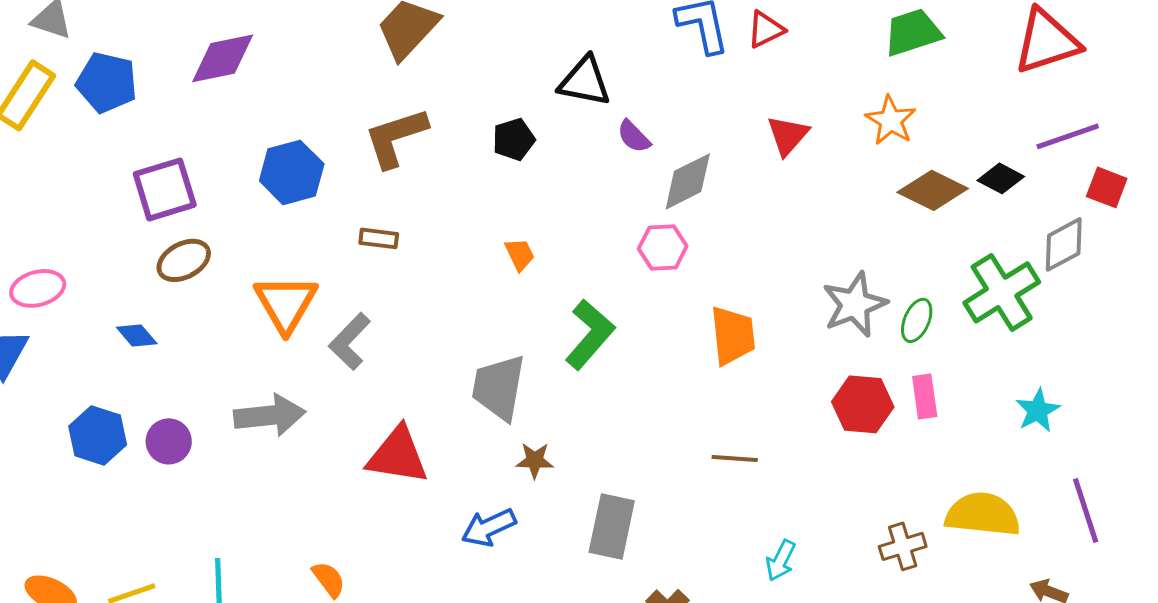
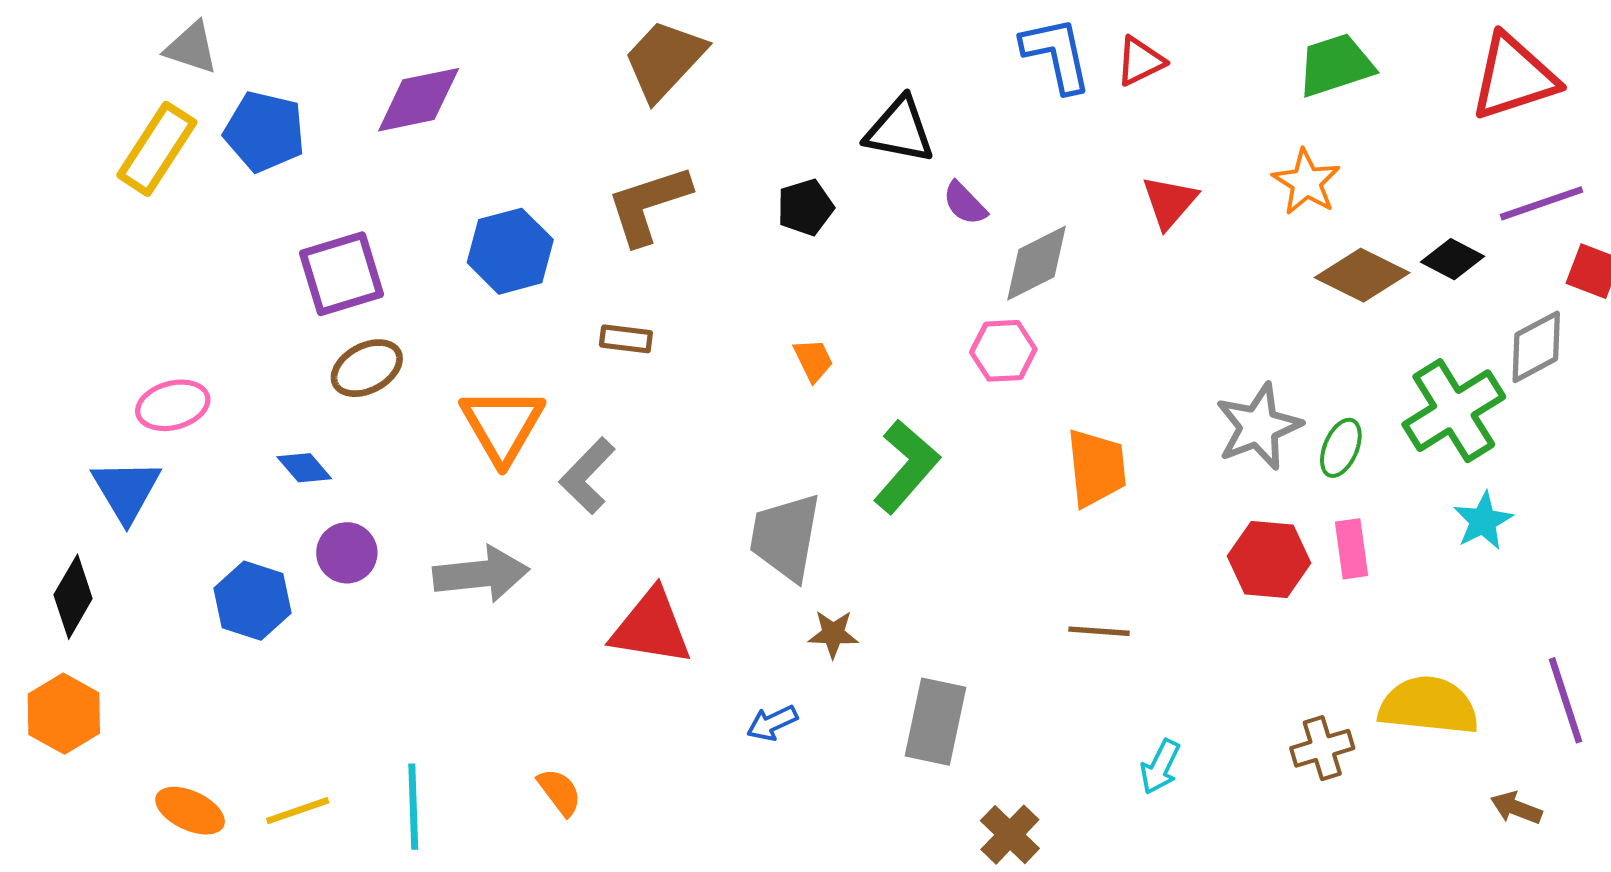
cyan star: (1038, 410) -> (1483, 521), moved
purple circle: (169, 441) -> (347, 553), moved
blue arrow: (489, 527) -> (772, 723), size x0.7

